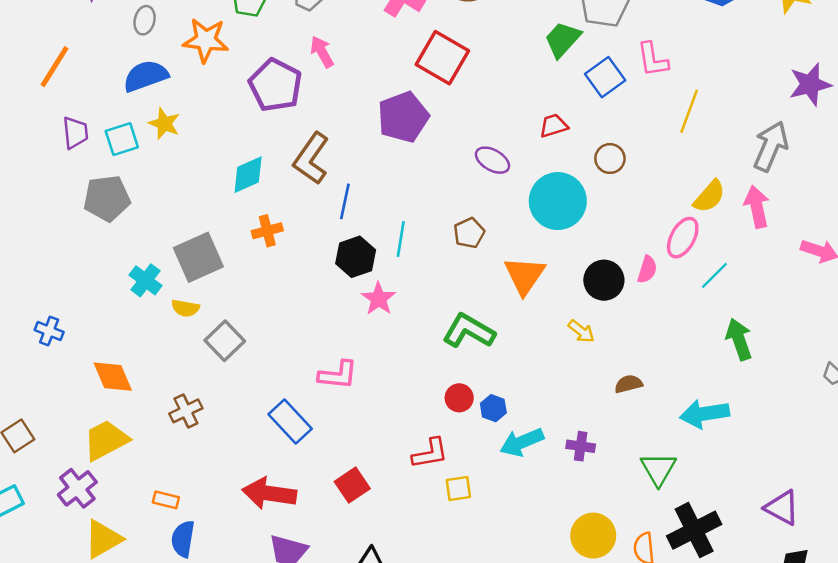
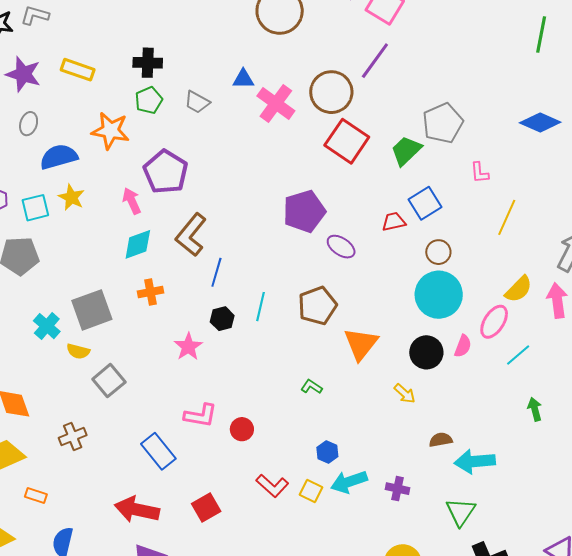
gray ellipse: (145, 20) -> (29, 124), moved
pink arrow: (322, 52) -> (132, 201), moved
red square: (442, 58) -> (347, 141), moved
pink L-shape: (653, 60) -> (480, 173), size x0.7
blue square: (605, 77) -> (425, 203), moved
purple pentagon: (403, 117) -> (304, 211), moved
cyan circle: (558, 201) -> (439, 295), moved
brown pentagon: (469, 233) -> (317, 306), size x1.5
black hexagon: (356, 257) -> (222, 319), size x0.7
pink star: (379, 299) -> (188, 347), moved
green L-shape: (469, 331) -> (312, 387), size x0.5
green arrow: (739, 339) -> (535, 409), size x0.7
red circle: (459, 398) -> (242, 429), moved
cyan arrow: (704, 414) -> (475, 461), moved
red L-shape: (430, 453) -> (272, 486), turned 48
yellow square: (458, 488) -> (311, 491), moved, turned 30
orange rectangle: (166, 500) -> (36, 495), moved

